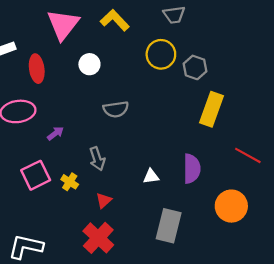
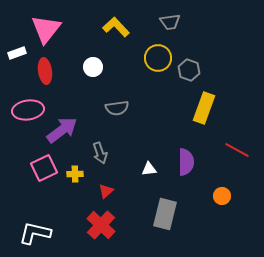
pink triangle: (63, 25) -> (46, 29), moved
purple arrow: (55, 133) -> (62, 130), size x2.0
yellow cross: (70, 182) -> (75, 174), turned -35
orange circle: (231, 206) -> (222, 196), size x0.6

